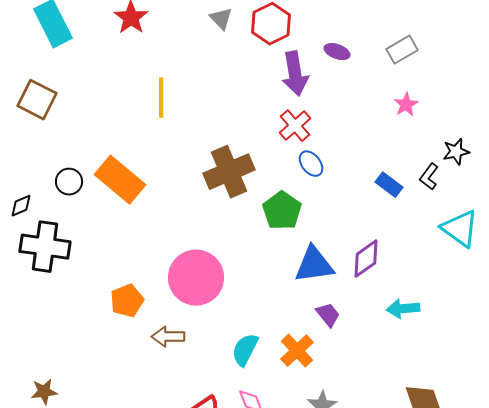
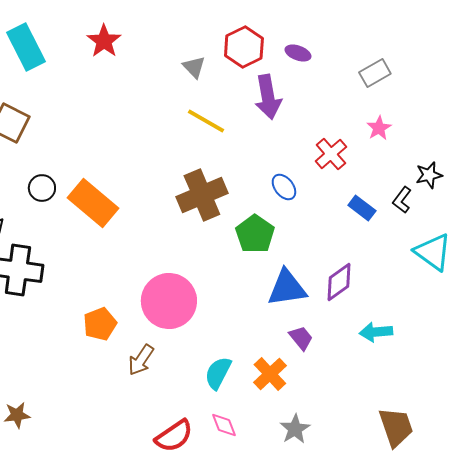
gray triangle: (221, 19) -> (194, 67), moved
purple ellipse: (337, 52) -> (298, 53), moved
yellow line: (161, 98) -> (206, 121), moved, turned -60
red cross: (295, 126) -> (331, 154), moved
black circle: (69, 182) -> (42, 188), moved
brown arrow: (168, 337) -> (141, 360), turned -56

